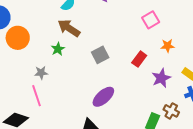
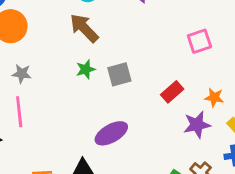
orange star: (168, 46) -> (214, 97), moved
green star: (58, 49) -> (86, 69), moved
gray star: (41, 73) -> (22, 74), moved

